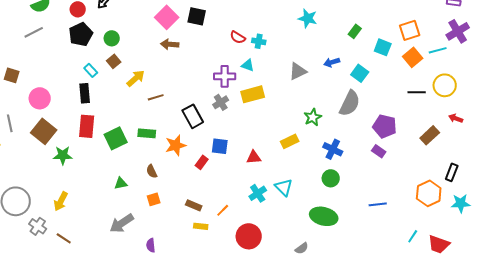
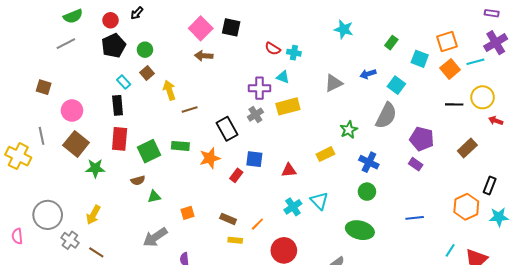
yellow arrow: (136, 78) -> (169, 90), turned -66
red arrow: (456, 118) -> (496, 121), moved
brown semicircle: (152, 171) -> (138, 180), moved, turned -80

